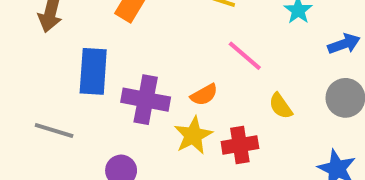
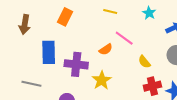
orange semicircle: (204, 95) -> (106, 49), moved
red cross: (240, 145) -> (152, 86), moved

